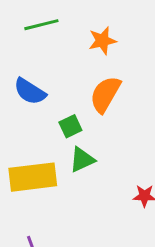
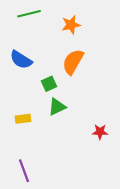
yellow rectangle: (33, 177) -> (23, 119), size x0.5

